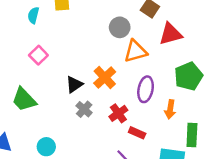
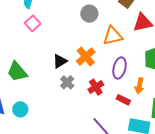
gray circle: (120, 27) -> (89, 14), moved
pink square: (38, 55) -> (33, 23), moved
red rectangle: (137, 133) -> (123, 100), moved
cyan circle: (46, 147) -> (20, 109), moved

